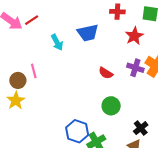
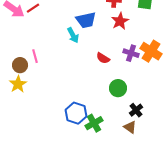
red star: (134, 36) -> (120, 21), moved
cyan arrow: (57, 42) -> (73, 35), moved
green circle: (111, 106) -> (118, 88), moved

